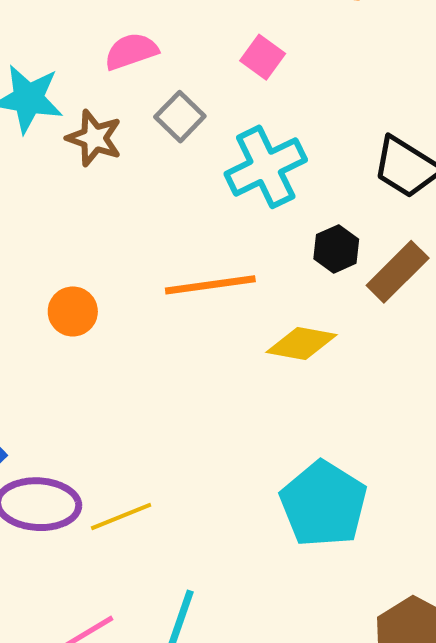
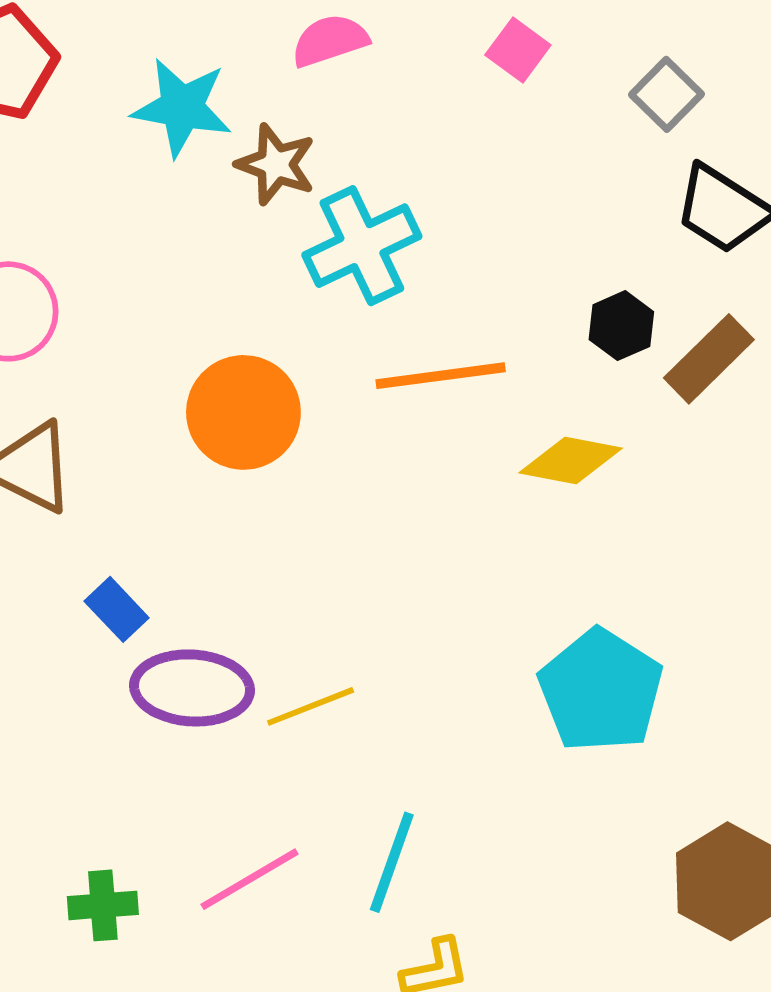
gray square: (180, 117) -> (666, 94), moved
cyan cross: (266, 167) -> (362, 246), moved
orange circle: (73, 311) -> (243, 412), size x1.6

